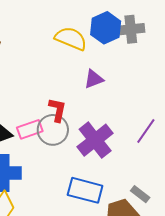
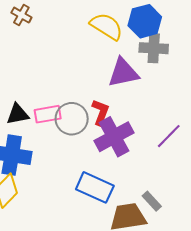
gray cross: (131, 29) -> (154, 48), moved
purple triangle: (94, 79) -> (123, 73), size x1.5
red L-shape: (57, 110) -> (100, 112), moved

